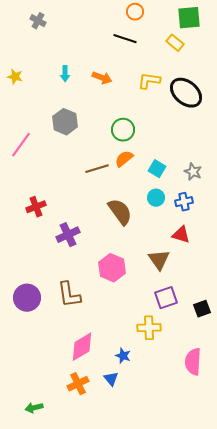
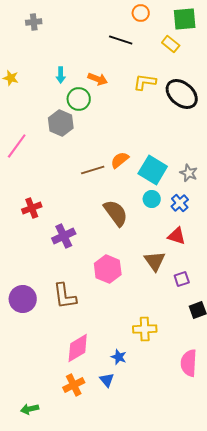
orange circle: (135, 12) -> (141, 13), moved
gray cross: (38, 21) -> (34, 22), turned -35
green circle: (123, 130) -> (79, 99), moved
cyan square: (157, 169) -> (153, 170), size x1.6
blue cross: (184, 202) -> (180, 203), turned -30
purple square: (166, 298) -> (182, 279), moved, size x0.7

